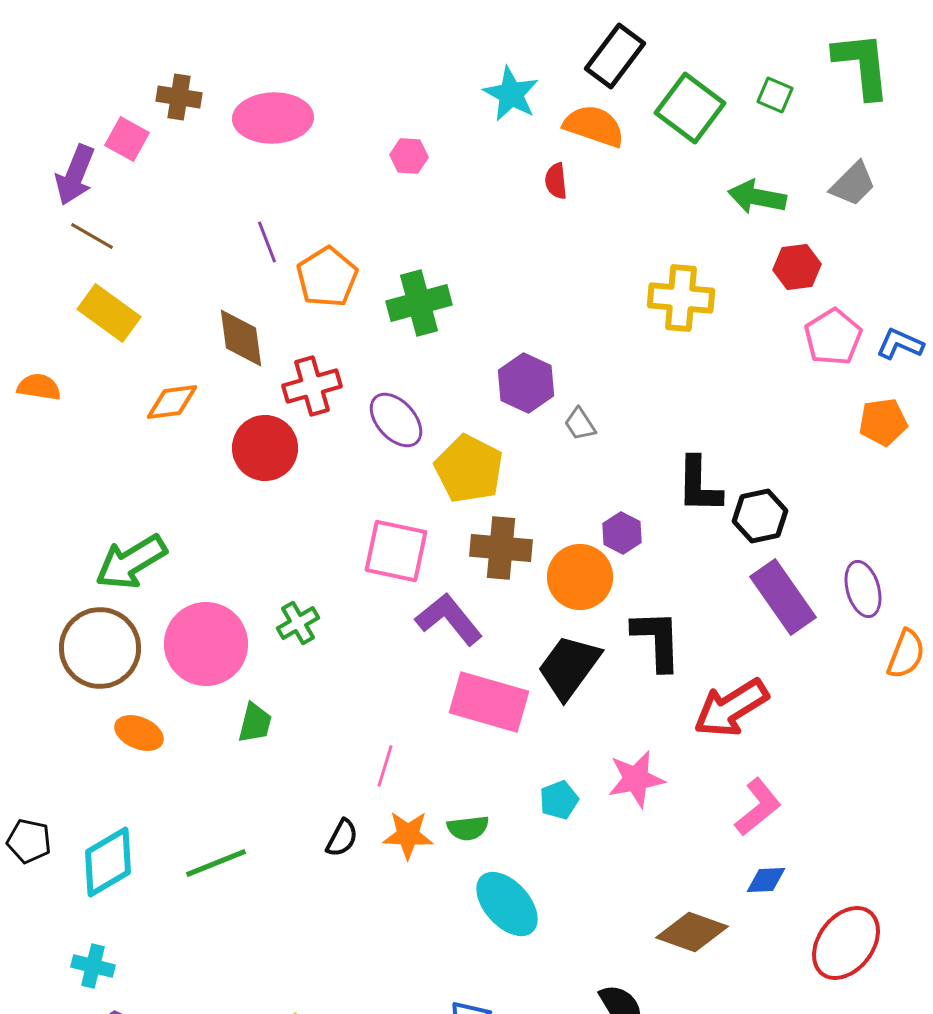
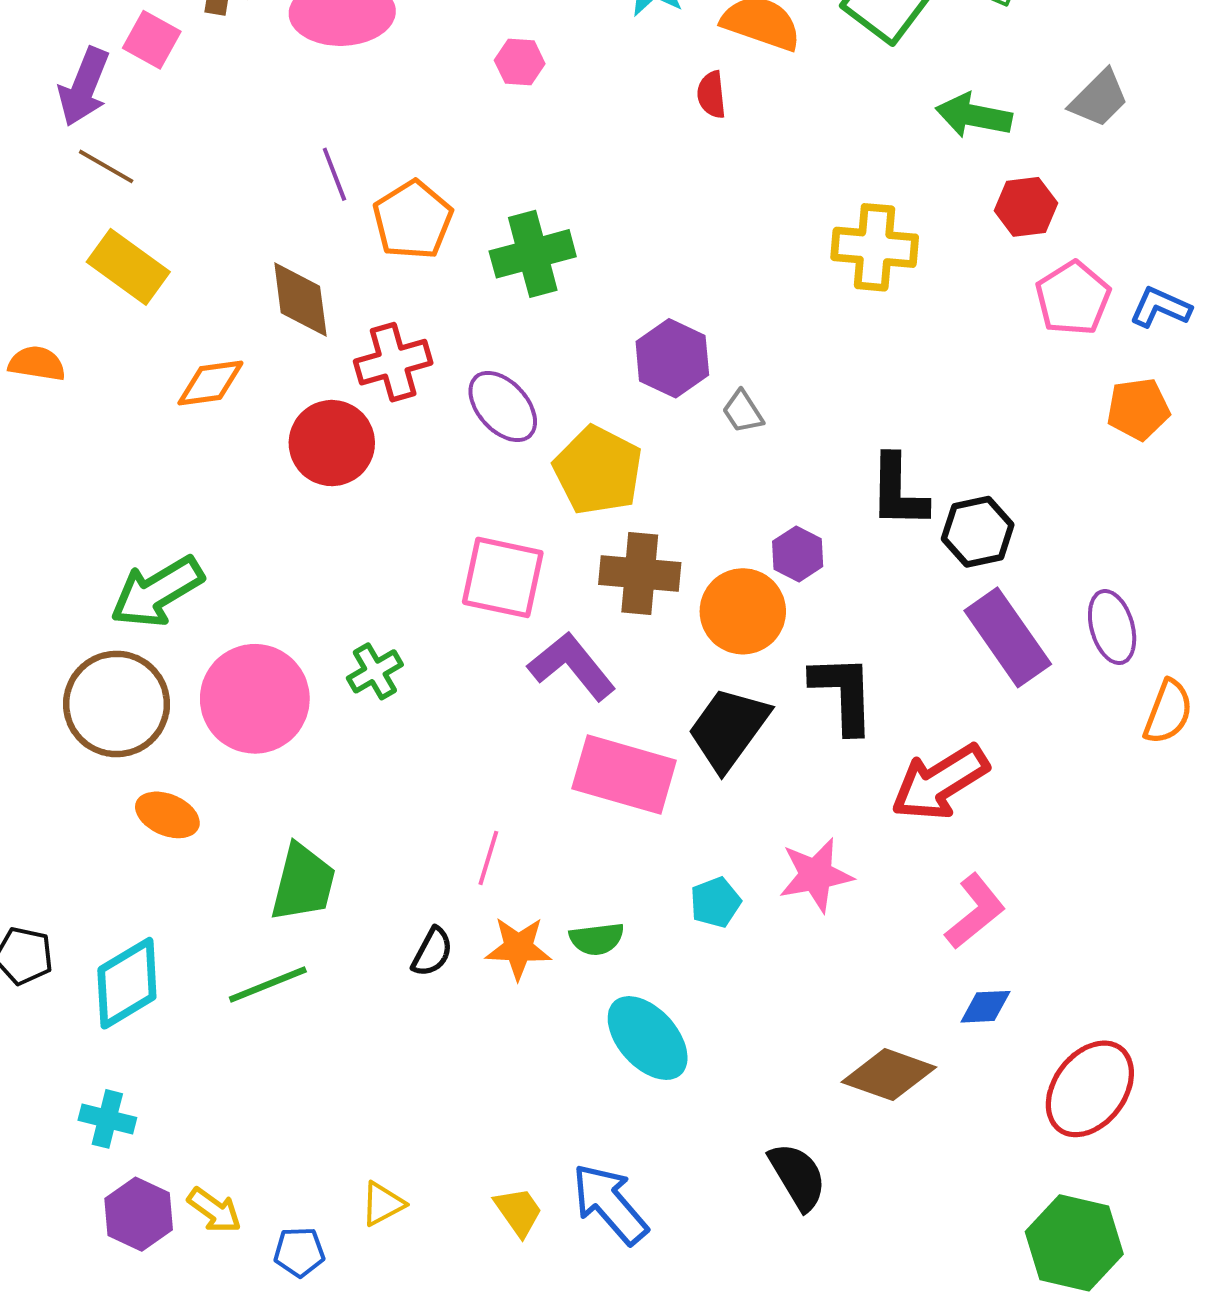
green trapezoid: (255, 723) -> (303, 883), moved, size x1.5

